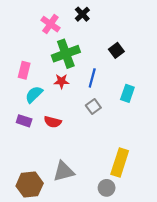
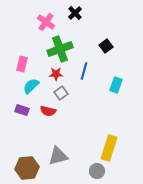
gray square: (93, 106) -> (61, 93), moved

